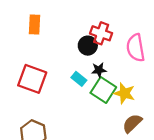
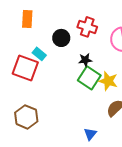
black circle: (88, 46) -> (61, 38), moved
cyan rectangle: (79, 79) -> (39, 54), moved

